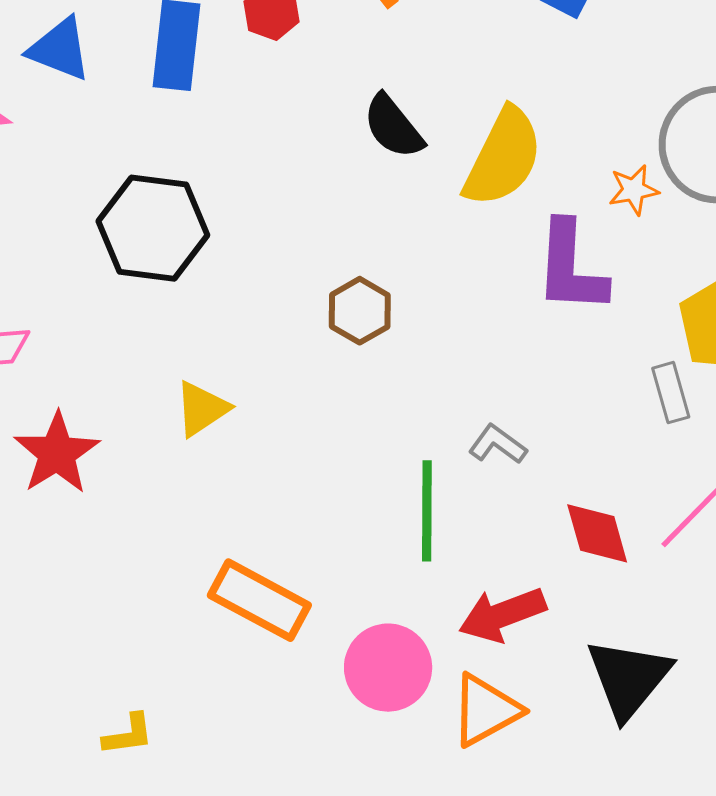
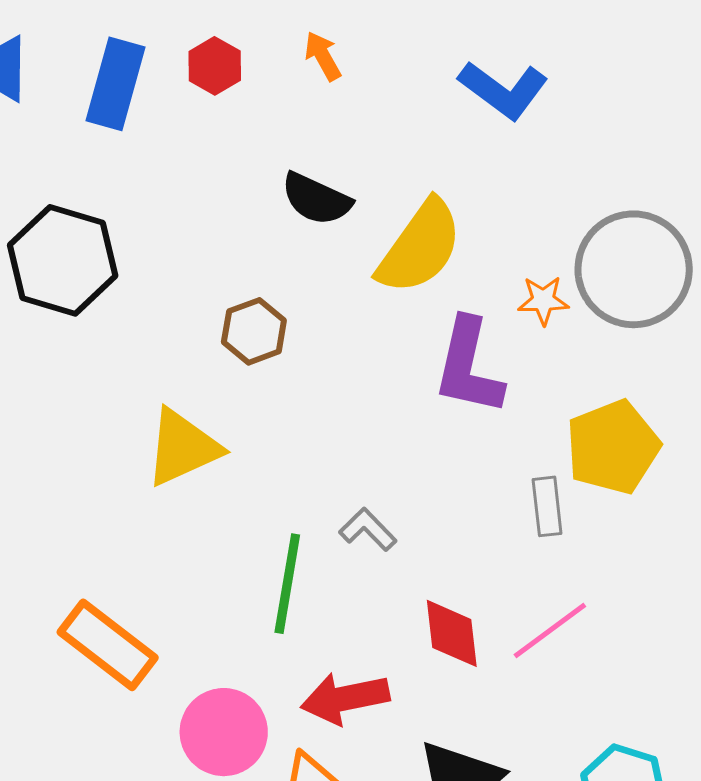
black semicircle: (393, 127) -> (316, 199), turned -36
brown hexagon: (360, 311) -> (254, 331), moved
yellow triangle: (202, 409) -> (183, 448), moved, size x1.4

